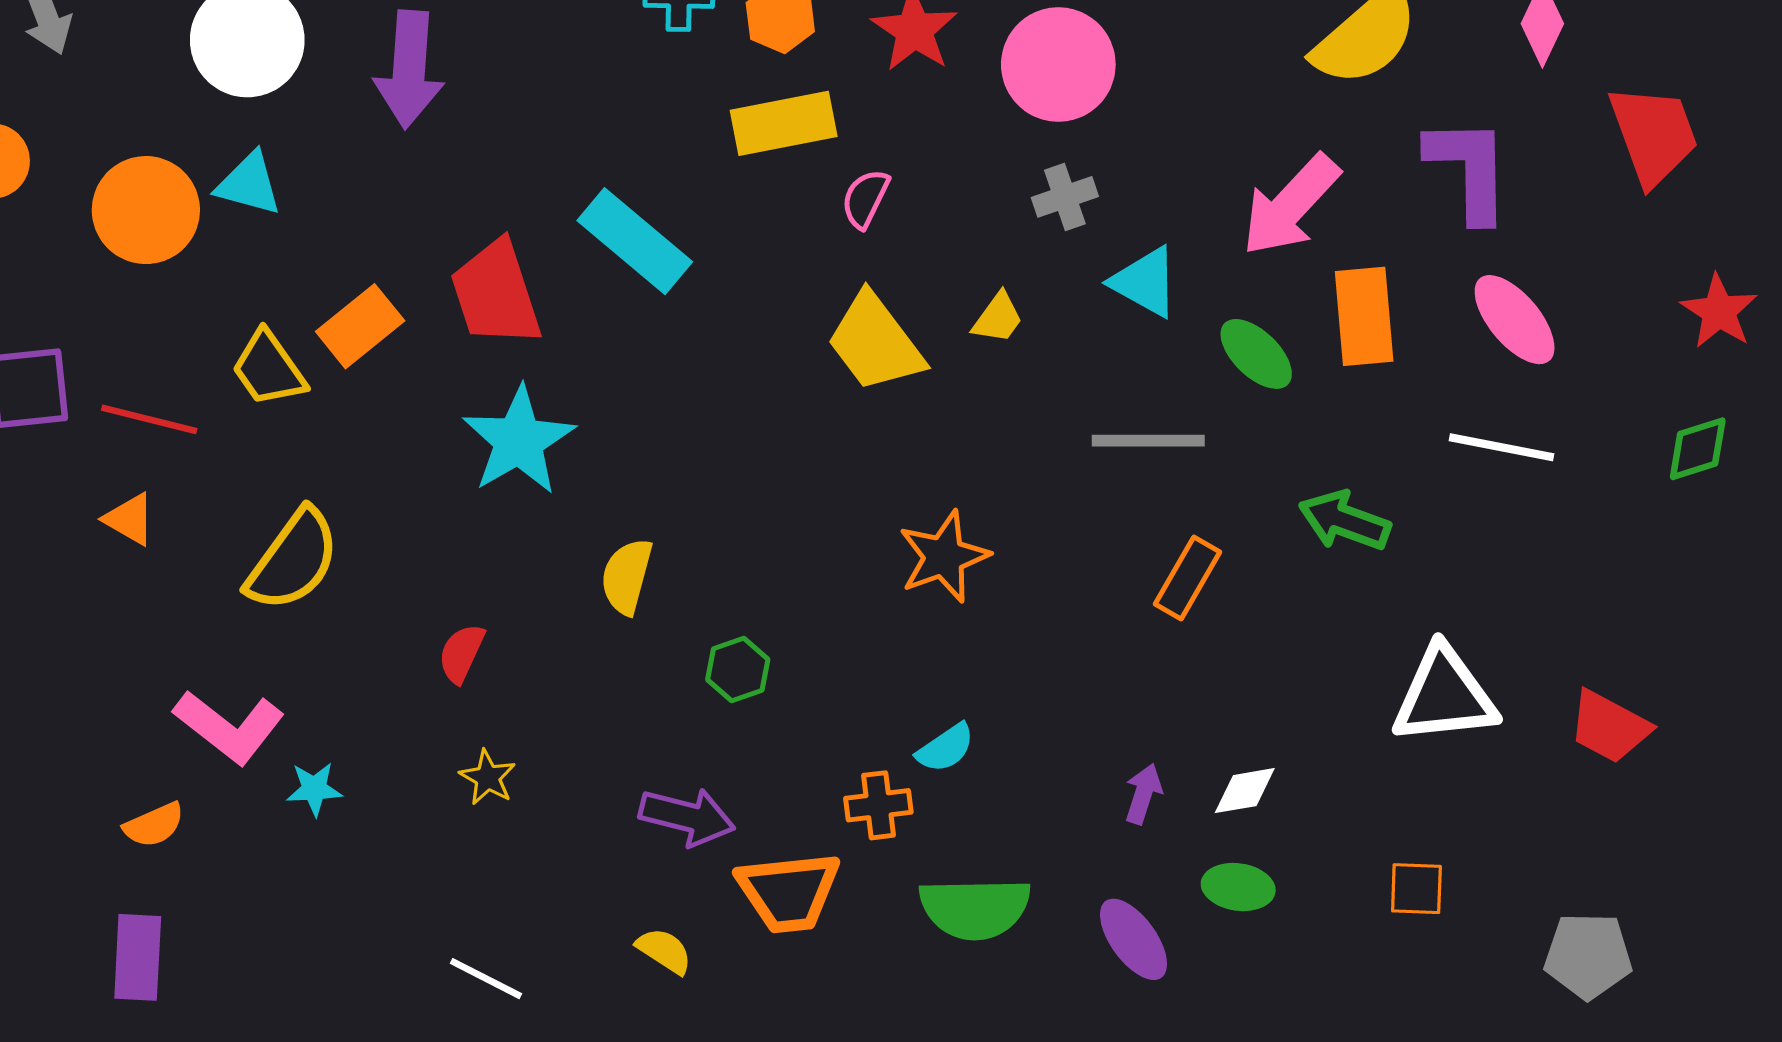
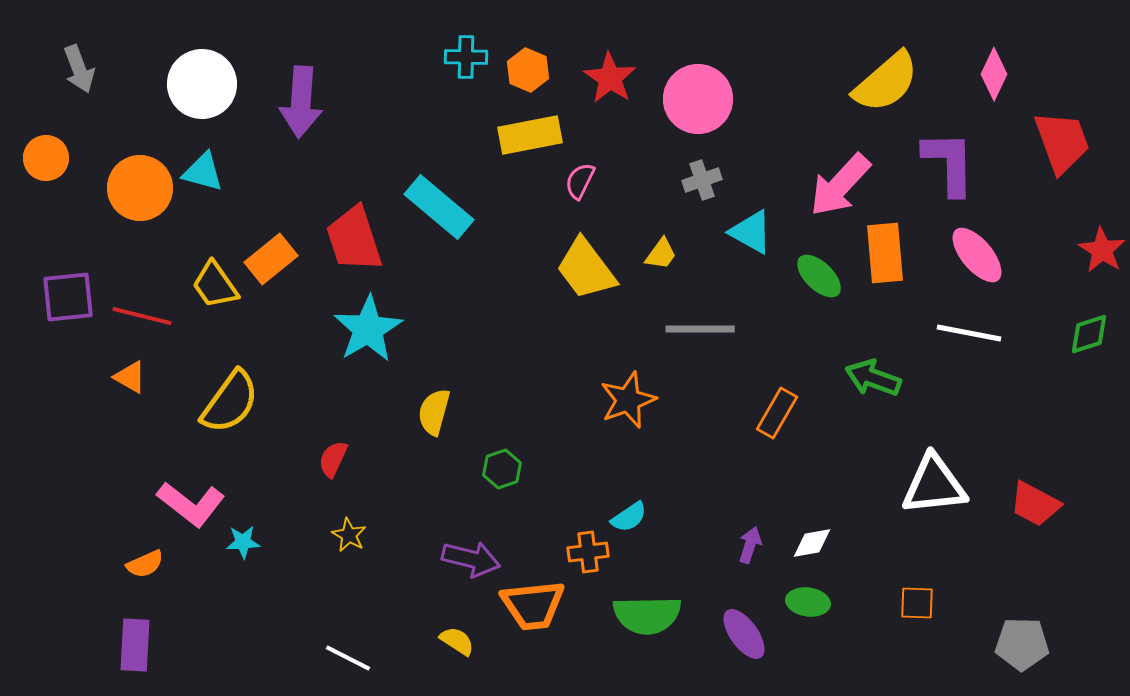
gray line: (1148, 441) -> (700, 329), moved

